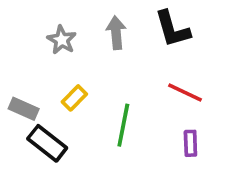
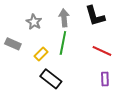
gray rectangle: (24, 109) -> (13, 44), moved
green line: (123, 125) -> (63, 43), moved
black rectangle: (47, 143) -> (51, 79), moved

